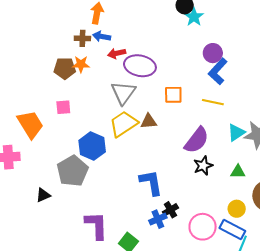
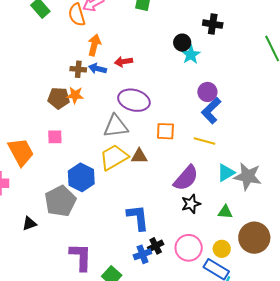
red arrow: (117, 53) -> (123, 62), moved
gray triangle: (123, 93) -> (116, 126), turned 44
pink circle: (203, 227) -> (189, 248), moved

